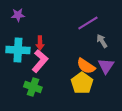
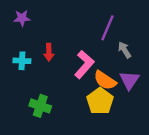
purple line: (88, 23) -> (107, 28), turned -35
cyan cross: (18, 50) -> (22, 61), size x0.6
pink L-shape: (40, 61) -> (84, 64), moved

